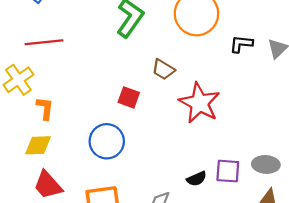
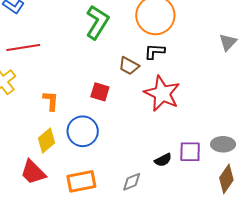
black L-shape: (241, 44) -> (155, 51), moved
orange L-shape: (45, 108) -> (51, 101), moved
yellow diamond: (38, 145) -> (46, 140), moved, turned -35

